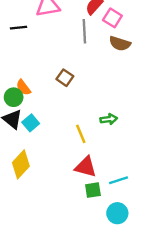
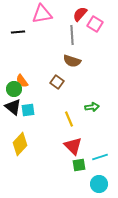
brown semicircle: (120, 44) -> (72, 61), moved
brown square: (65, 78) -> (57, 82), moved
cyan square: (31, 123) -> (28, 110), turned 32
red triangle: (86, 167) -> (73, 146), turned 30

